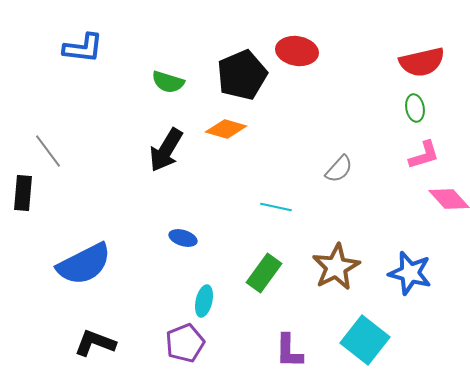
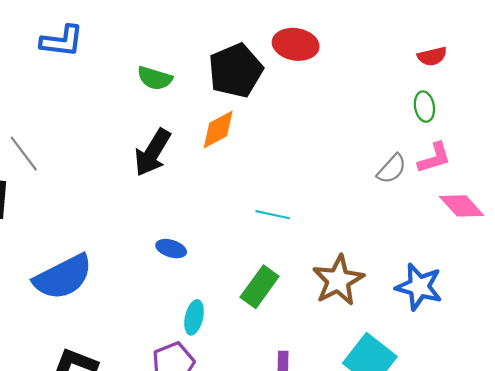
red semicircle: (422, 62) -> (432, 56), size x0.6
orange diamond: (226, 129) -> (218, 130), turned -45
gray semicircle: (339, 169) -> (392, 169), moved

